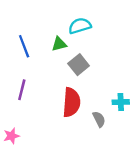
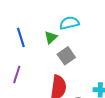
green triangle: (59, 44) -> (51, 37), turned -32

